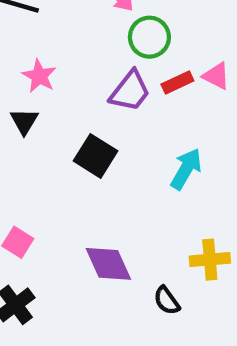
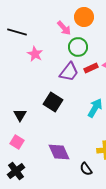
pink star: (39, 76) -> (35, 54), moved
black triangle: (24, 121) -> (20, 115), moved

